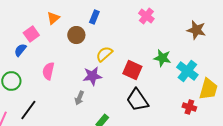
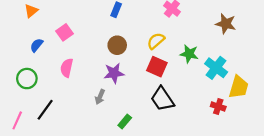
orange triangle: (53, 18) -> (31, 11), moved
pink square: (31, 34) -> (64, 32), moved
brown circle: (76, 35) -> (117, 45), moved
yellow semicircle: (104, 54) -> (156, 41), moved

